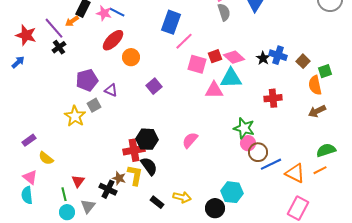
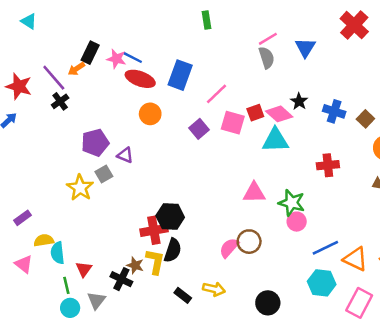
blue rectangle: (171, 22) -> (180, 75), moved
red ellipse: (113, 40) -> (140, 79), moved, turned 65
black star: (263, 58) -> (299, 101), moved
purple square: (154, 86) -> (199, 129), moved
pink triangle: (214, 90) -> (254, 193), moved
pink semicircle: (190, 140) -> (229, 248), moved
brown circle: (258, 152) -> (249, 242), moved
yellow semicircle: (46, 158) -> (44, 240), turned 133
black semicircle: (149, 166) -> (173, 250), turned 54
cyan hexagon: (232, 192) -> (322, 283), moved
cyan semicircle: (27, 195) -> (58, 253), moved
black circle: (215, 208) -> (268, 303), moved

